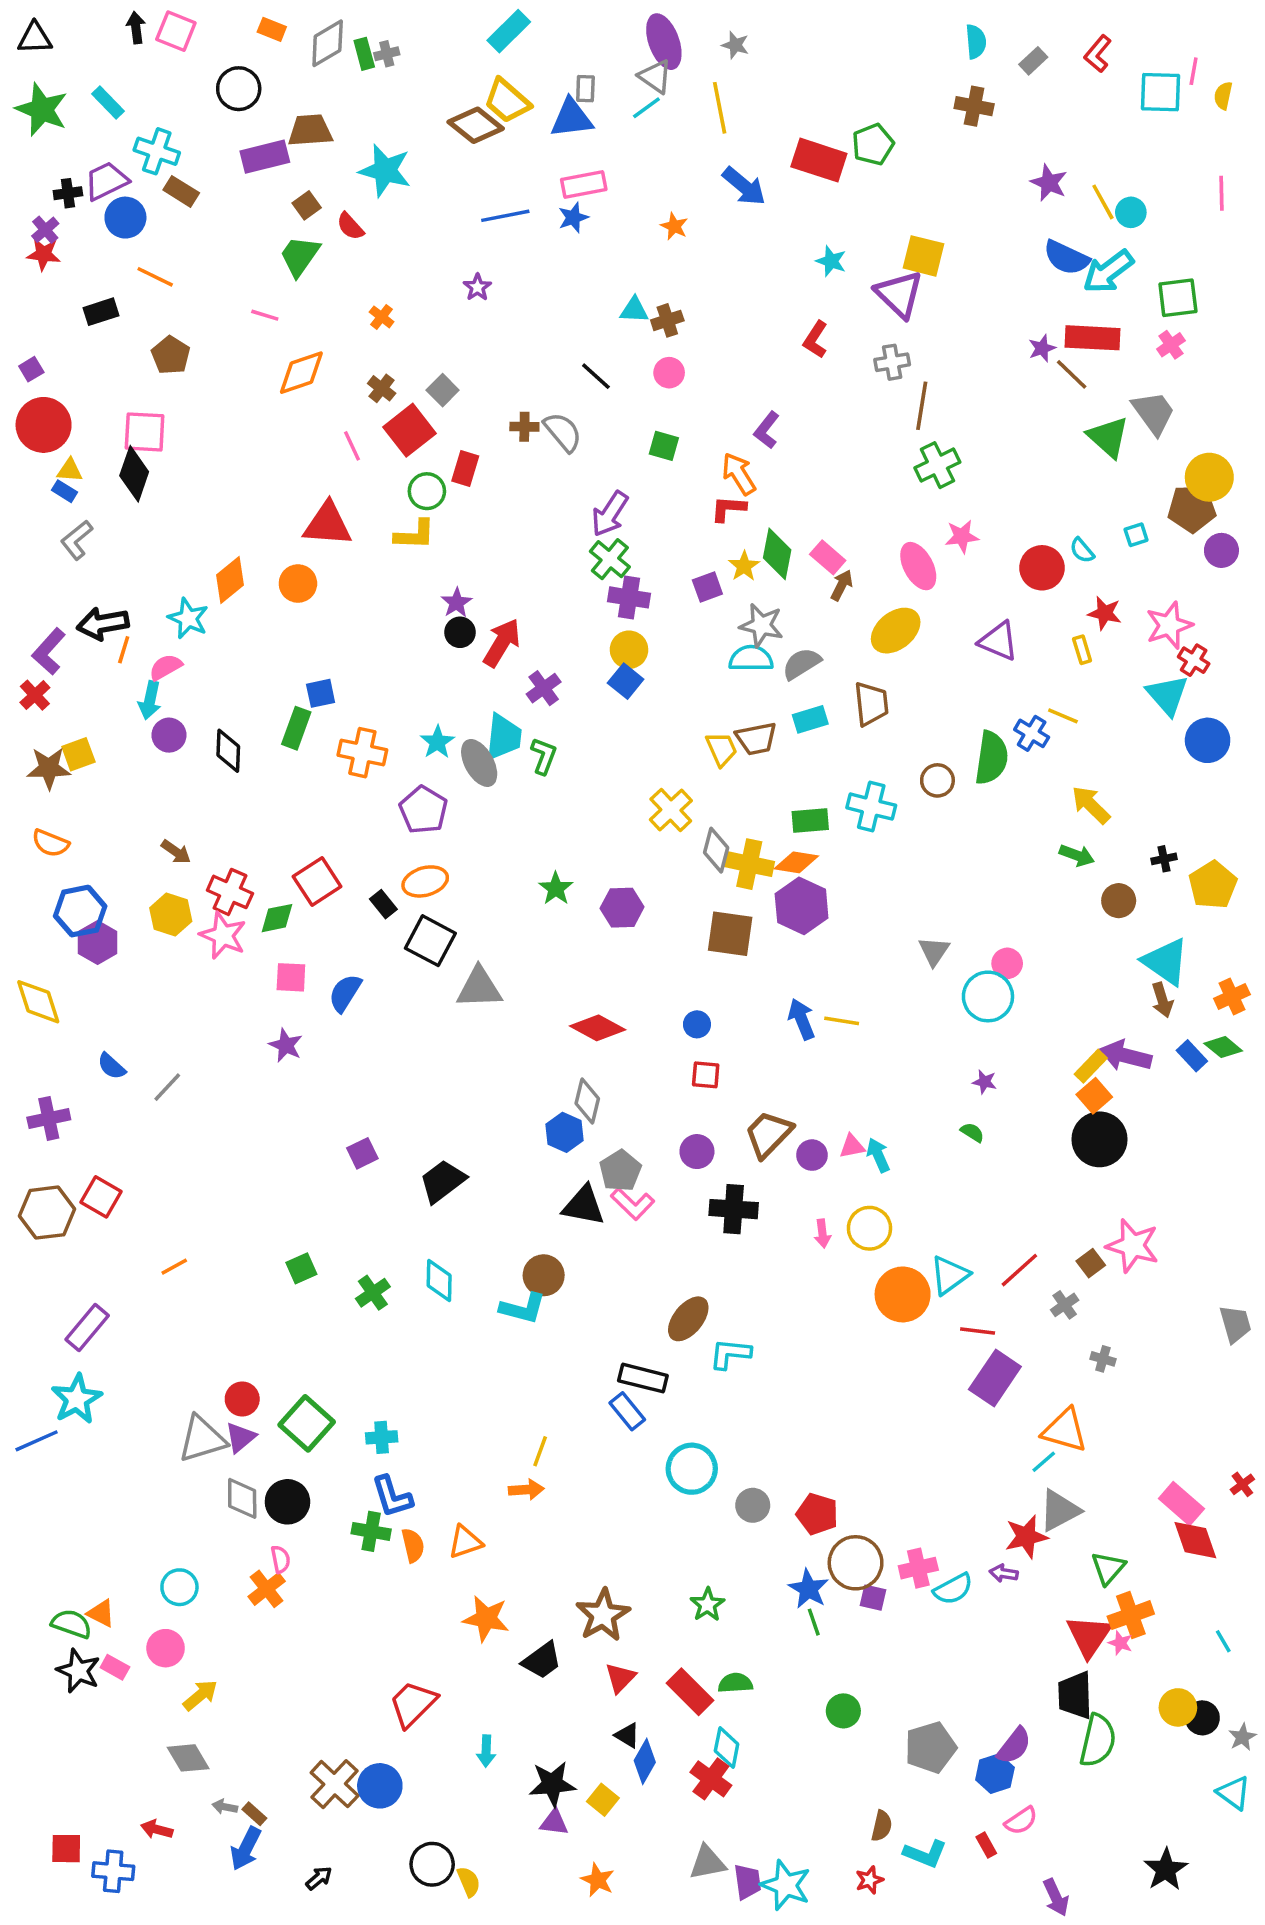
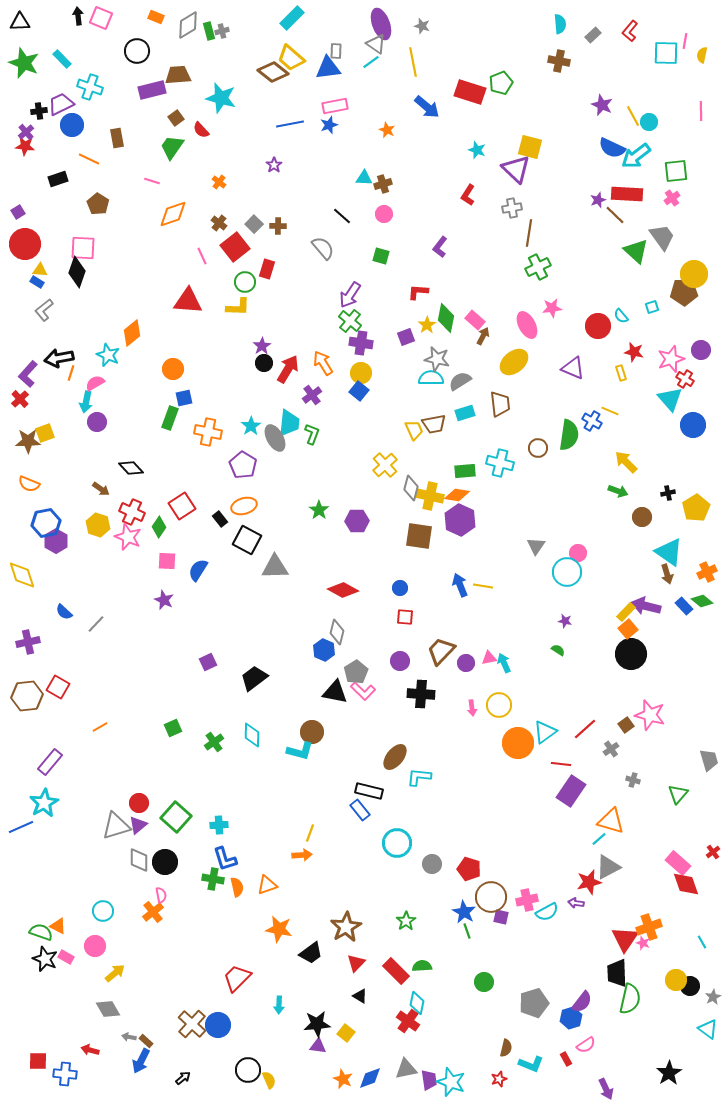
brown rectangle: (181, 191) -> (117, 138), moved, turned 48
brown cross: (524, 427) -> (278, 226), moved
orange arrow: (739, 474) -> (323, 363), moved
purple circle: (1221, 550) -> (701, 350), moved
orange circle: (298, 584) -> (173, 369), moved
black diamond: (228, 751) -> (131, 468), moved, turned -45
green diamond: (277, 918) -> (159, 527), turned -45
green triangle: (1108, 1568) -> (678, 794), moved
blue diamond: (645, 1761) -> (370, 1078), moved, turned 40

